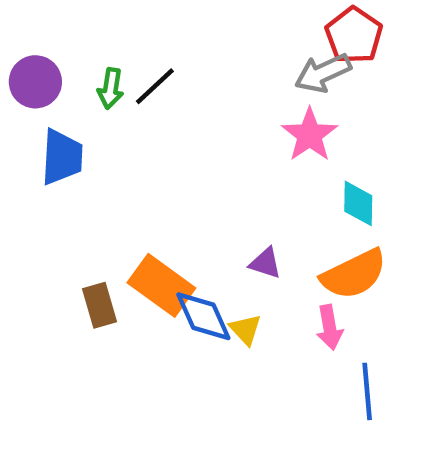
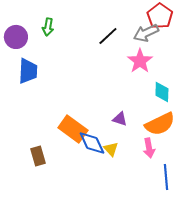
black line: (155, 86) -> (108, 36), moved
green arrow: (111, 88) -> (48, 27), moved
brown rectangle: (100, 305) -> (38, 156), moved

